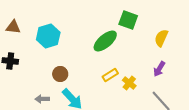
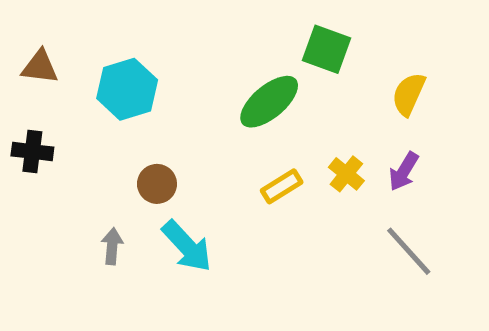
yellow cross: (129, 83) -> (346, 174), moved
gray arrow: (42, 99) -> (112, 246), turned 96

